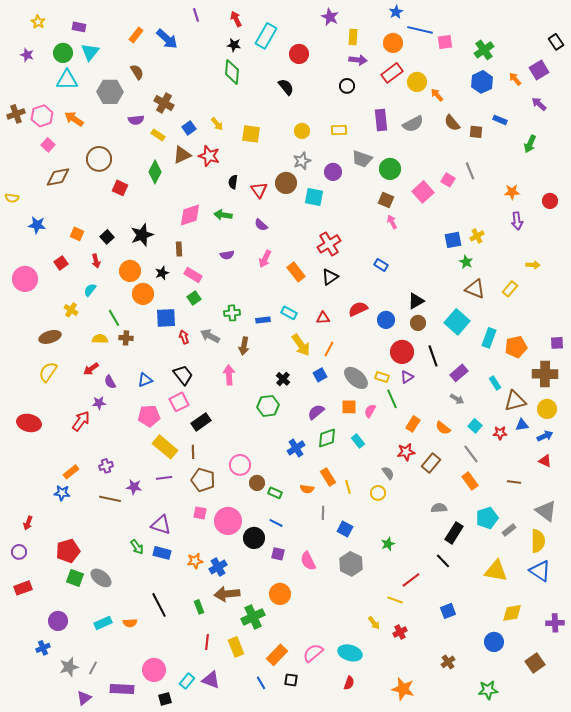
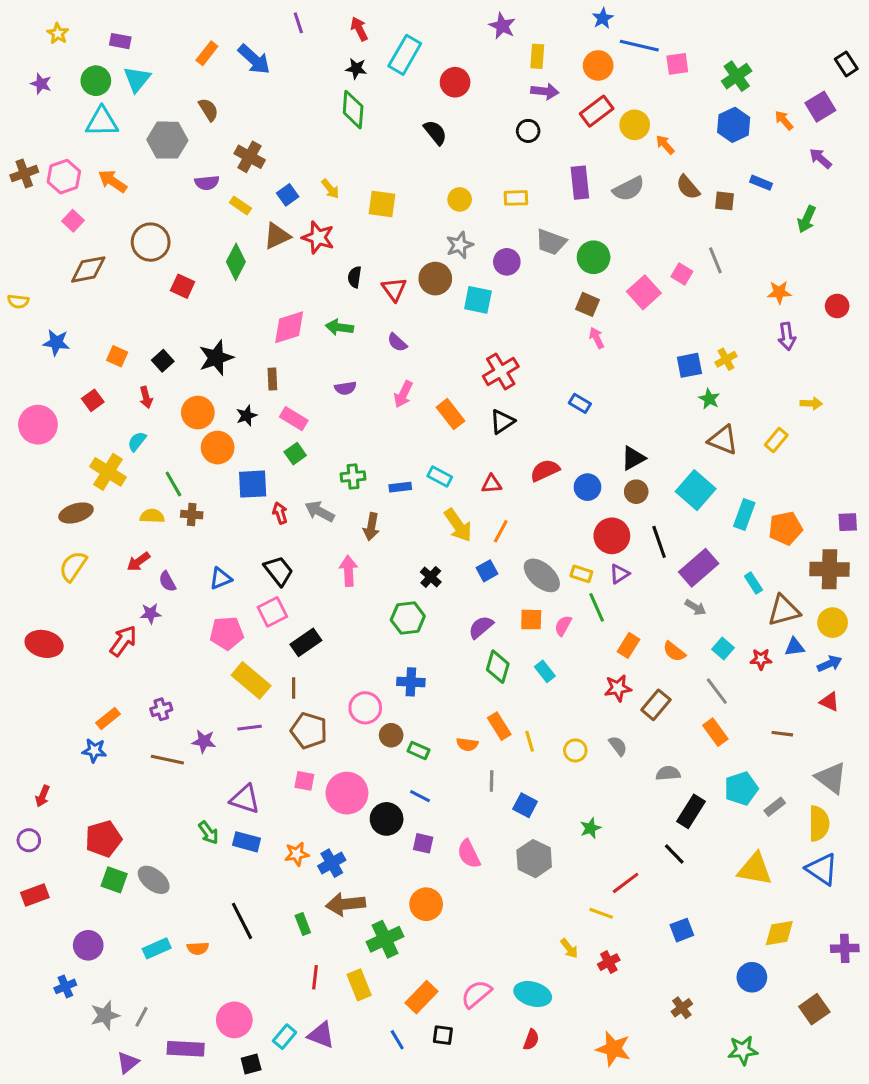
yellow cross: (71, 310) -> (108, 472), size x1.6
purple rectangle: (459, 373) -> (699, 568), size x1.4
green diamond: (327, 438) -> (498, 667), turned -55
blue cross: (296, 448) -> (411, 682), moved, turned 36
gray semicircle: (388, 473) -> (618, 746), moved

